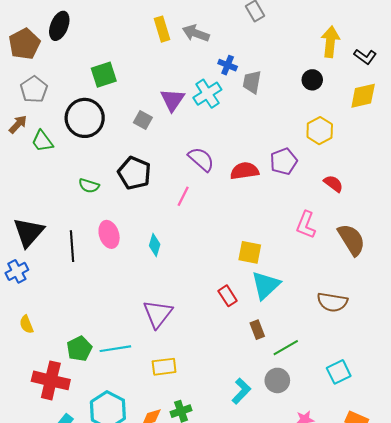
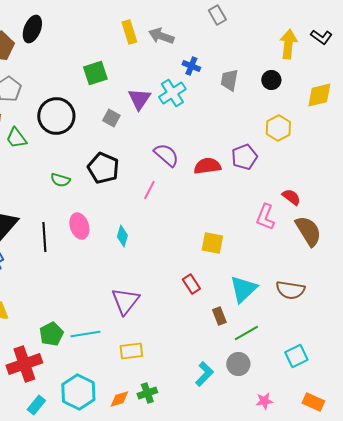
black L-shape: (365, 57) -> (321, 37), moved
green square: (104, 75) -> (95, 73), moved
gray trapezoid: (252, 82) -> (229, 80), moved
red semicircle: (333, 184) -> (291, 197), moved
cyan triangle: (266, 285) -> (243, 289), moved
red cross: (51, 380) -> (24, 364), turned -32

